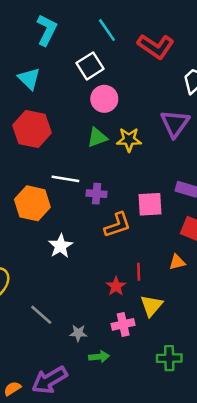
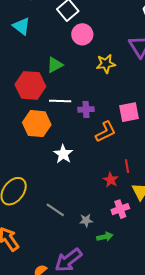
red hexagon: (32, 129) -> (30, 85), moved
green triangle: (97, 137) -> (55, 65), moved

